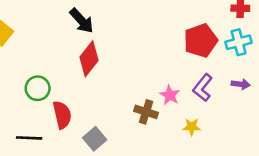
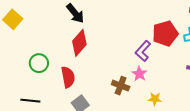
purple L-shape: (203, 88) -> (143, 51), moved
red semicircle: (62, 115) -> (68, 77), moved

